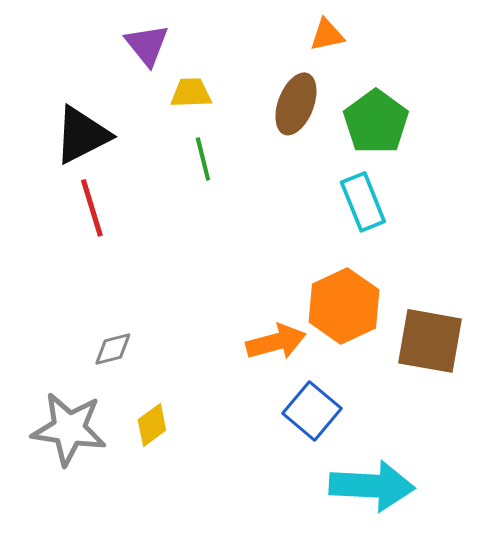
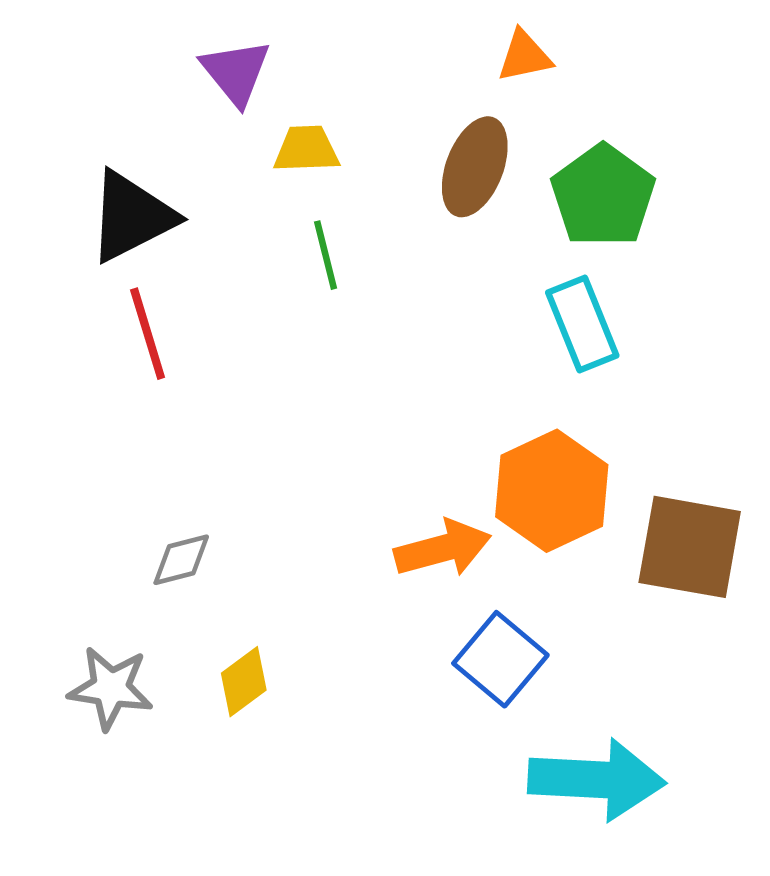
gray star: (69, 429) -> (111, 688), size x0.7

